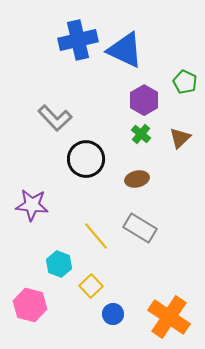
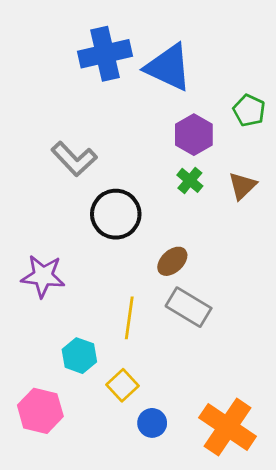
brown ellipse: (137, 179) -> (172, 261), moved, turned -30
yellow line: (96, 236) -> (129, 318), turned 48

